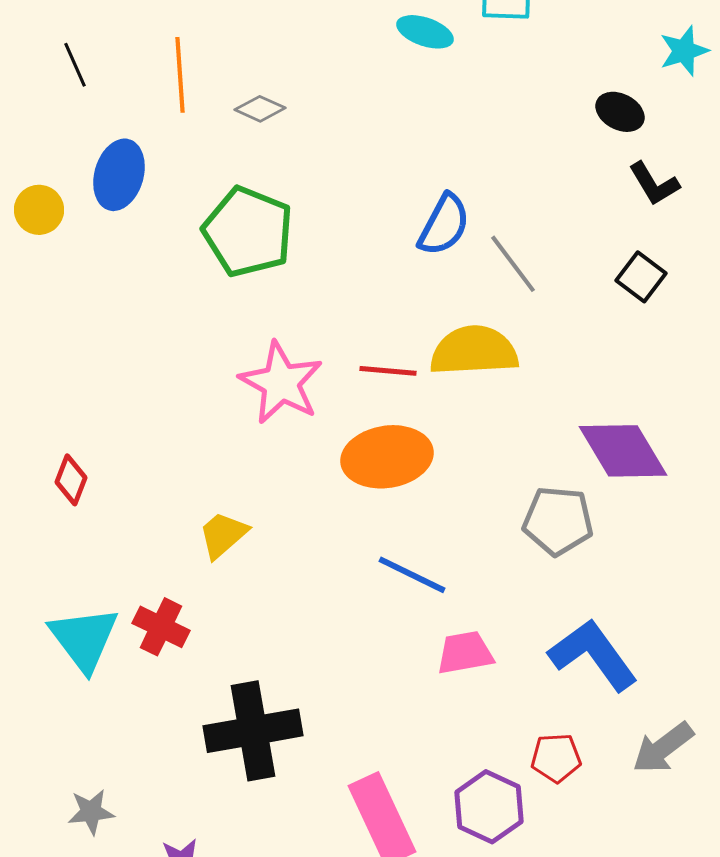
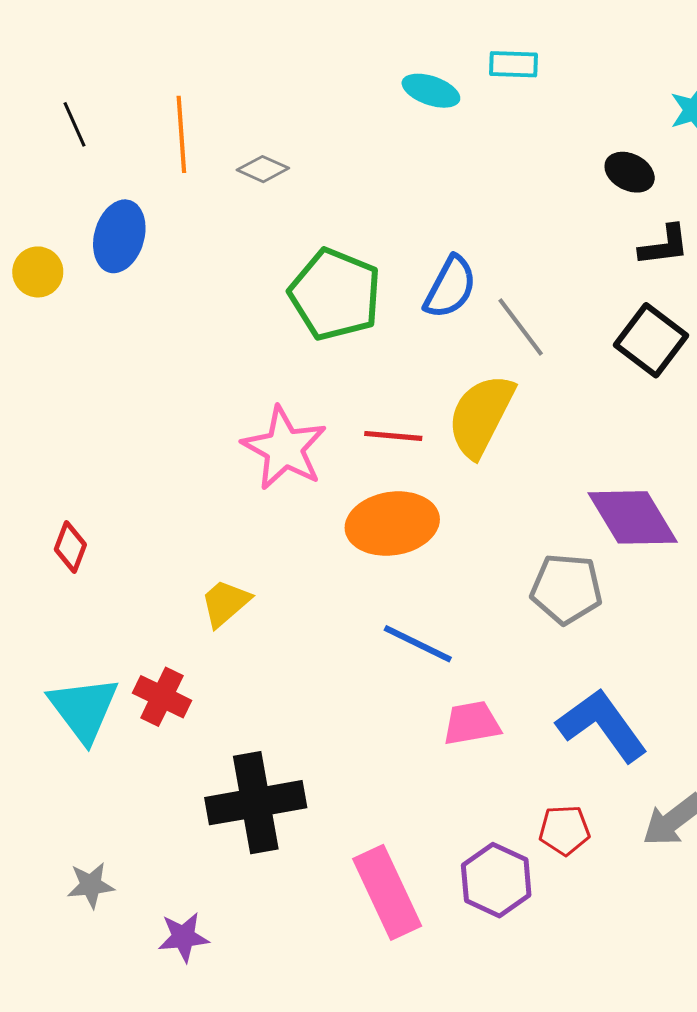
black L-shape: (654, 184) -> (664, 245), turned -66
green pentagon: (248, 232) -> (335, 294), moved
black square: (641, 277) -> (651, 340), size x1.4
yellow semicircle: (474, 351) -> (481, 416), turned -60

